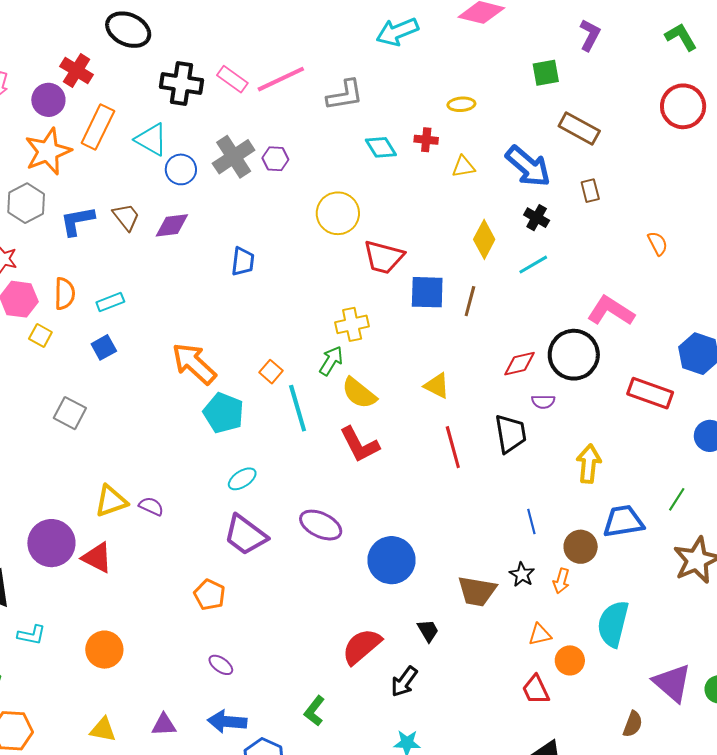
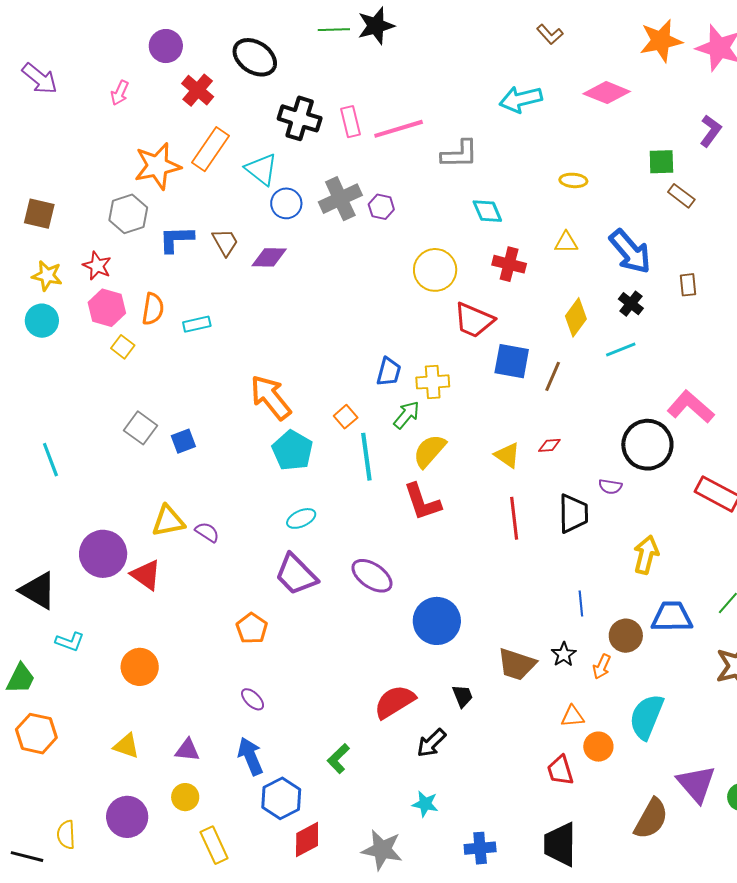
pink rectangle: (232, 79) -> (351, 122), turned 32
purple circle: (48, 100) -> (166, 46), moved
brown rectangle: (579, 129) -> (681, 196), moved, size x0.7
red cross: (426, 140) -> (509, 264), moved, size x1.4
blue trapezoid: (243, 261) -> (389, 372), moved
blue square: (104, 347) -> (183, 441), moved
red diamond: (519, 364) -> (549, 445), moved, size x0.7
yellow semicircle: (359, 393) -> (429, 451), turned 84
blue arrow: (227, 722) -> (250, 756), turned 54
brown semicircle: (633, 724) -> (651, 819), size x1.6

